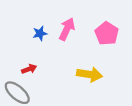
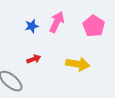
red arrow: (29, 69) -> (34, 59), moved

